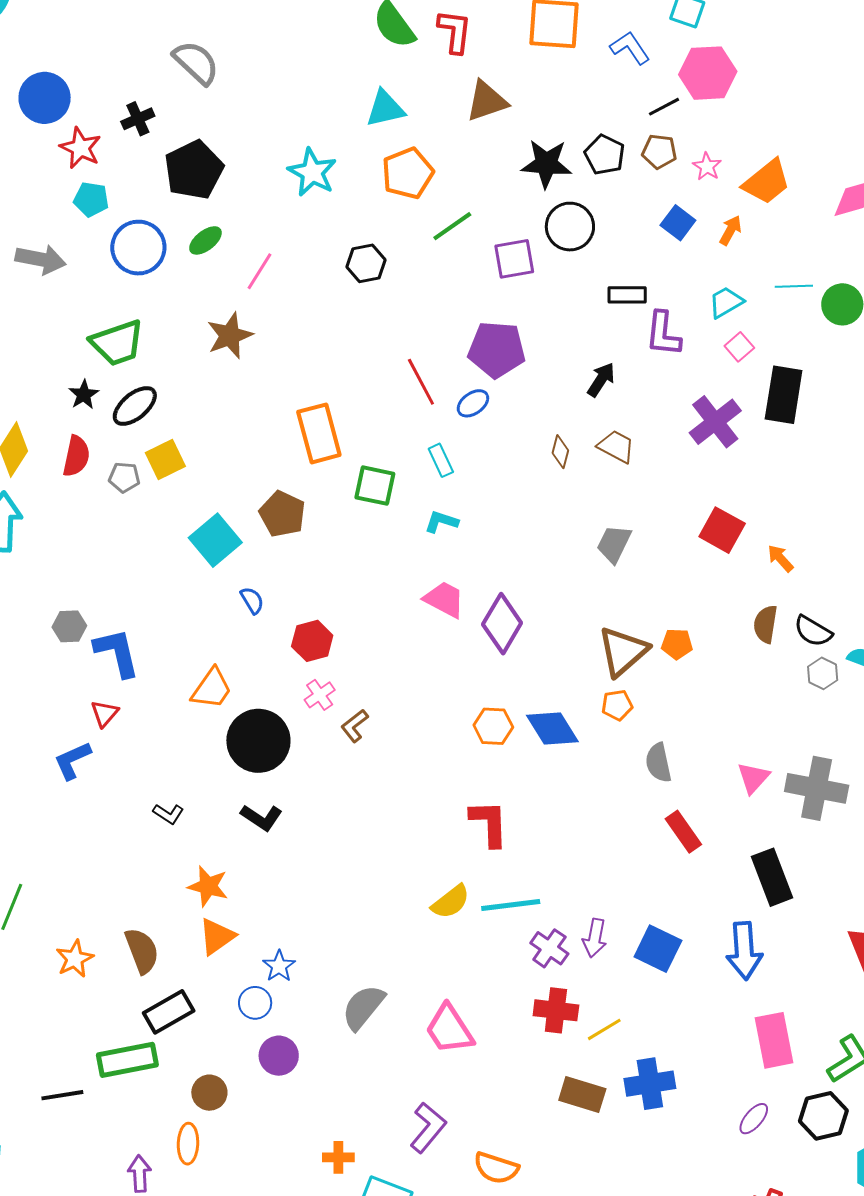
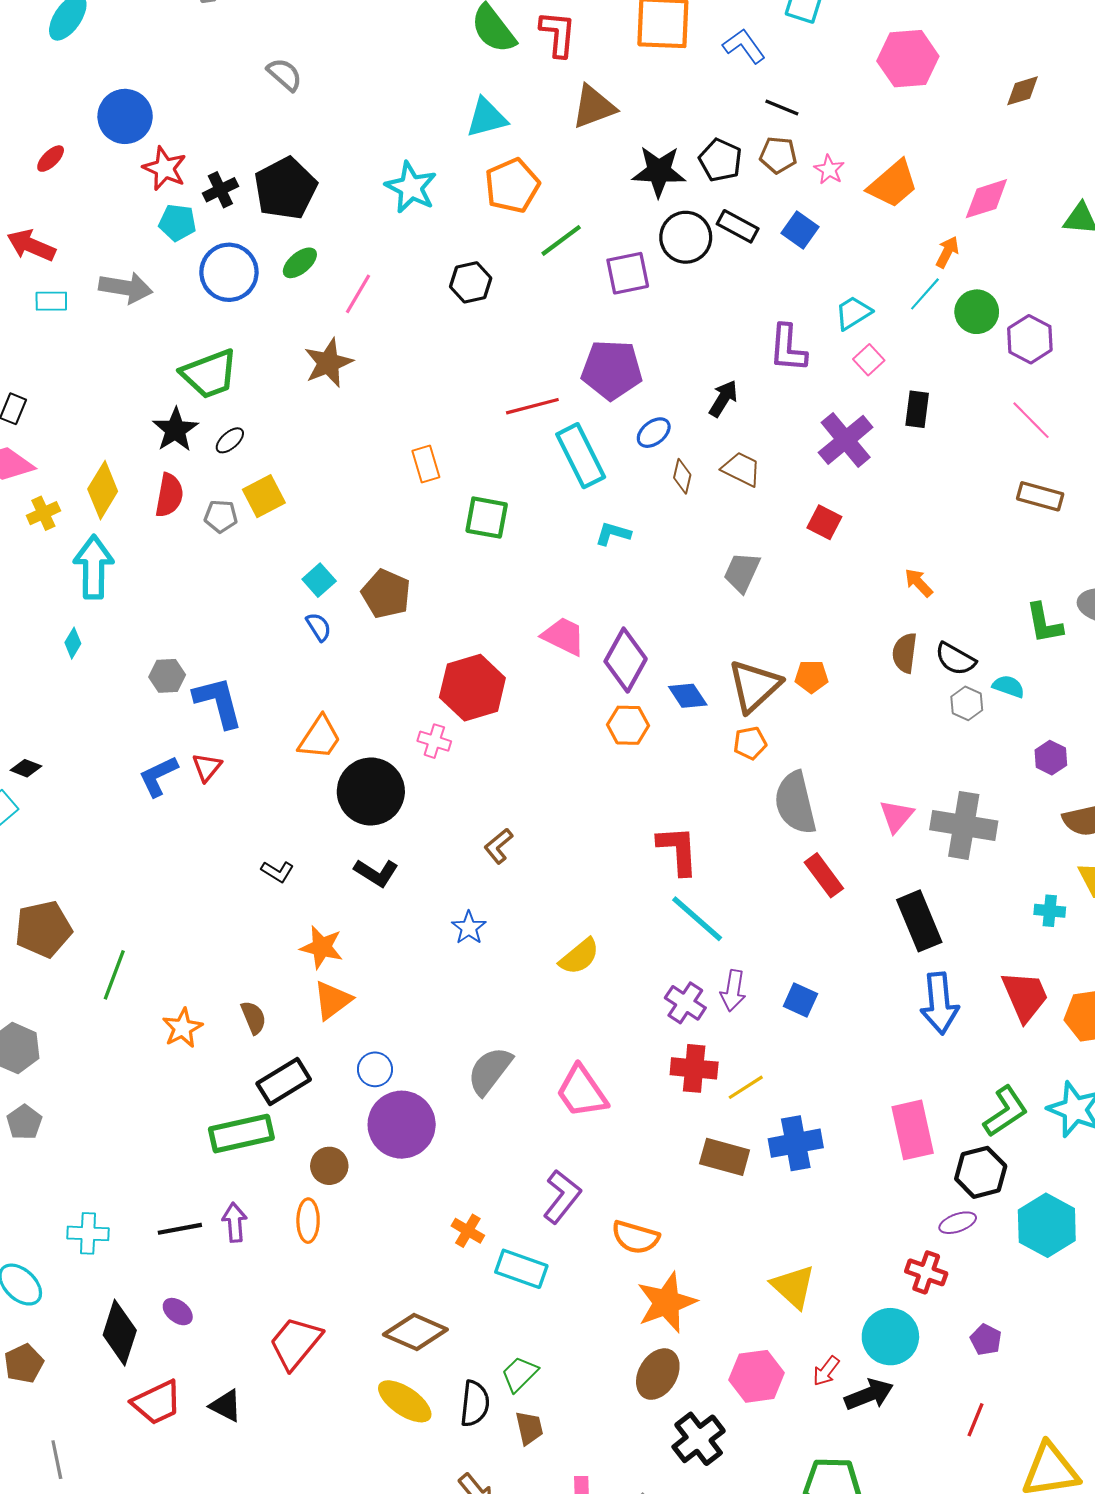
gray semicircle: (196, 63) -> (285, 75), size x0.7
pink hexagon: (708, 73) -> (908, 59), moved
black line: (664, 107) -> (782, 107), turned 52
black cross: (138, 119) -> (220, 190), moved
orange arrow: (730, 230) -> (947, 252), moved
cyan line: (794, 286) -> (925, 294), turned -45
black rectangle: (627, 295) -> (738, 226), moved, turned 30
red line: (421, 382) -> (532, 406), turned -75
black star: (84, 395) -> (175, 430), size x1.4
black rectangle: (784, 395) -> (917, 409), size x0.6
blue ellipse: (473, 403) -> (654, 433), moved
black ellipse: (135, 406) -> (230, 440), size x0.6
orange rectangle: (319, 433) -> (426, 464), size x0.6
cyan rectangle: (441, 460) -> (581, 456), moved, size x1.8
brown pentagon: (282, 514) -> (386, 594), moved
cyan L-shape: (441, 522) -> (613, 534), moved
red square: (722, 530) -> (824, 522), moved, size x0.7
cyan square: (215, 540) -> (319, 580), size x0.6
blue semicircle: (252, 600) -> (319, 627), moved
red hexagon: (312, 641) -> (472, 688), moved, size x1.5
pink cross: (320, 695) -> (434, 741), turned -36
brown L-shape: (355, 726) -> (499, 846), moved
orange hexagon: (493, 726) -> (628, 725), moved
blue diamond: (552, 728) -> (688, 696), moved, size x0.7
blue L-shape: (72, 760) -> (158, 776), moved
gray semicircle: (658, 763) -> (795, 803), size x1.5
red L-shape: (489, 823) -> (678, 850), moved
cyan line: (511, 905) -> (697, 919), moved, turned 50
blue square: (658, 949) -> (800, 1000), size x0.7
brown semicircle: (142, 951) -> (254, 1018), size x0.7
blue arrow: (744, 951) -> (939, 1003), moved
blue star: (279, 966) -> (469, 928), moved
pink rectangle: (774, 1040) -> (913, 1130), moved
purple circle: (279, 1056) -> (402, 1125), size x1.6
black line: (62, 1095) -> (180, 1229), moved
purple ellipse: (754, 1119) -> (958, 1223), moved, turned 32
orange cross: (338, 1157) -> (468, 1231), turned 32
purple arrow: (140, 1174) -> (235, 1222), moved

